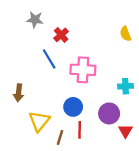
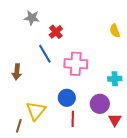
brown arrow: (19, 93) -> (17, 72), moved
brown line: (60, 137) -> (19, 126), moved

